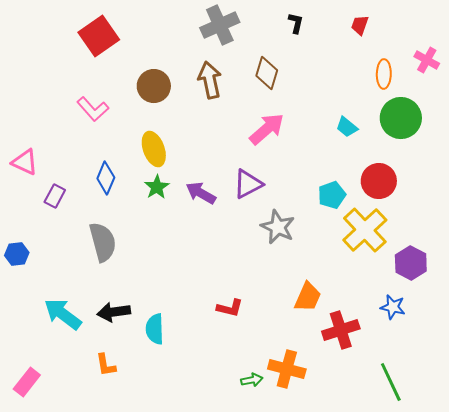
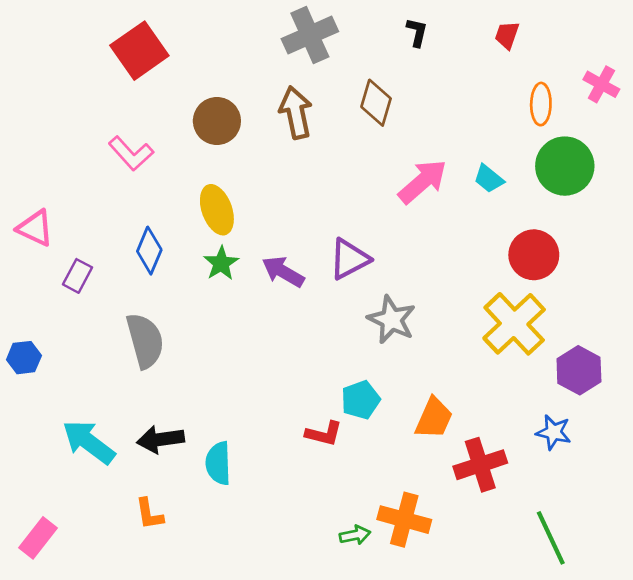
pink arrow: (267, 129) -> (423, 182), moved
cyan pentagon: (332, 195) -> (361, 400), moved

